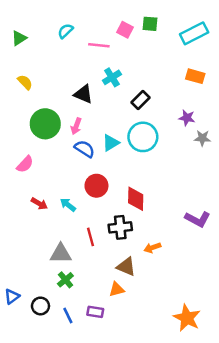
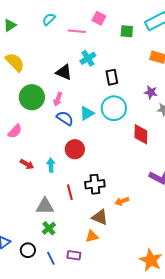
green square: (150, 24) -> (127, 31), moved
yellow semicircle: (25, 82) -> (15, 62), size x1.5
black rectangle: (140, 100) -> (112, 77), turned -56
red diamond: (136, 199) -> (141, 134), moved
cyan arrow: (68, 205) -> (51, 165), turned 48

